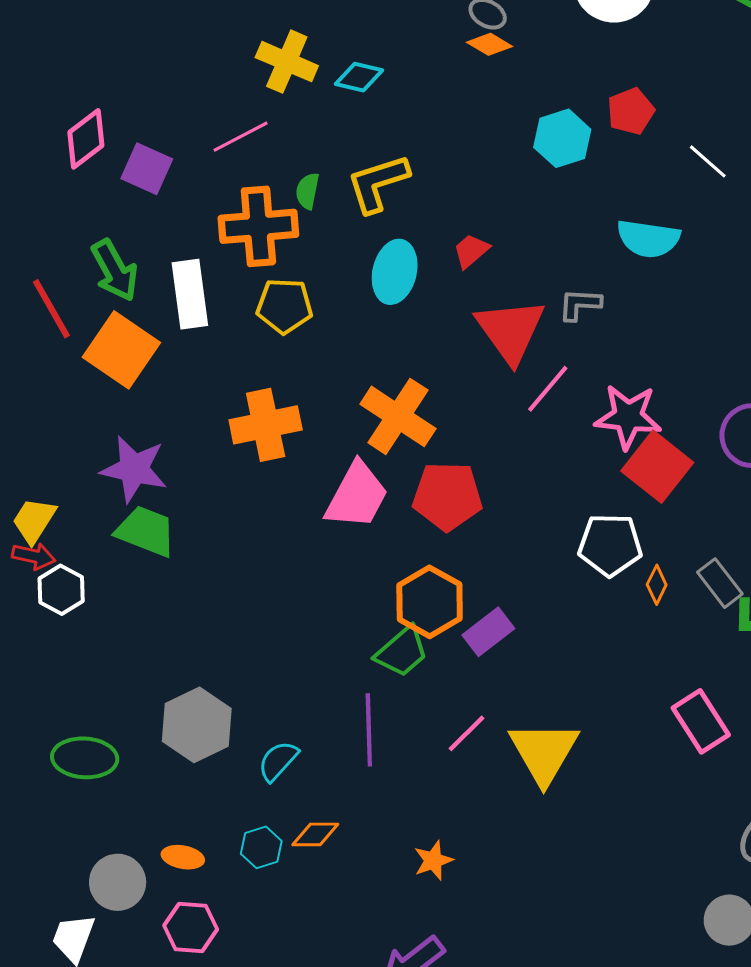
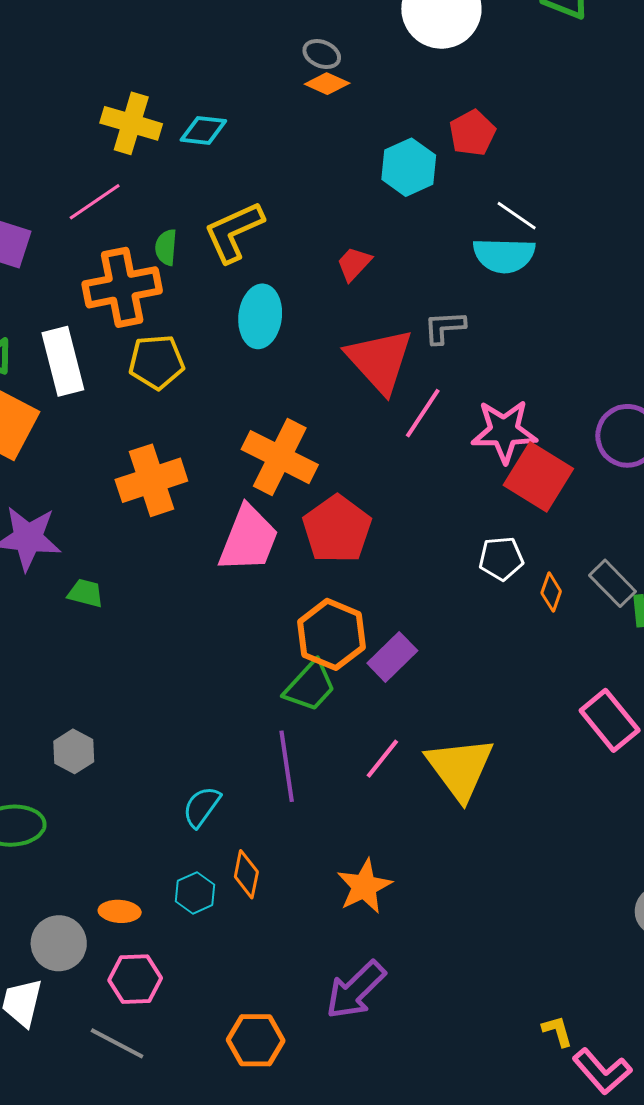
white line: (708, 161) -> (517, 216), moved
red trapezoid: (471, 251) -> (354, 264), moved
red pentagon: (447, 496) -> (337, 529), turned -30
green trapezoid: (146, 531) -> (85, 593), moved, size x0.6
white pentagon: (610, 545) -> (501, 558), size x0.7
gray hexagon: (197, 725) -> (74, 751), moved, size x0.6
orange diamond: (315, 834) -> (246, 874), turned -72
orange star: (433, 861) -> (364, 886), size x1.4

